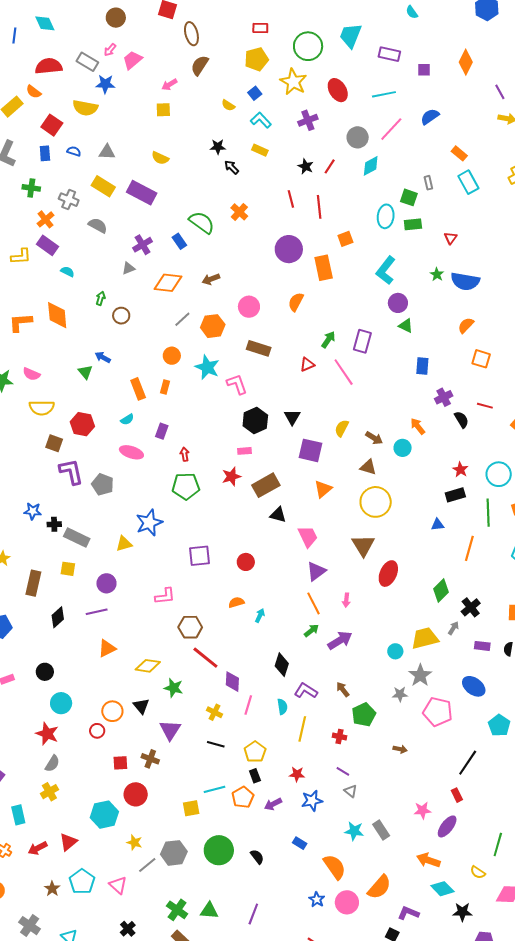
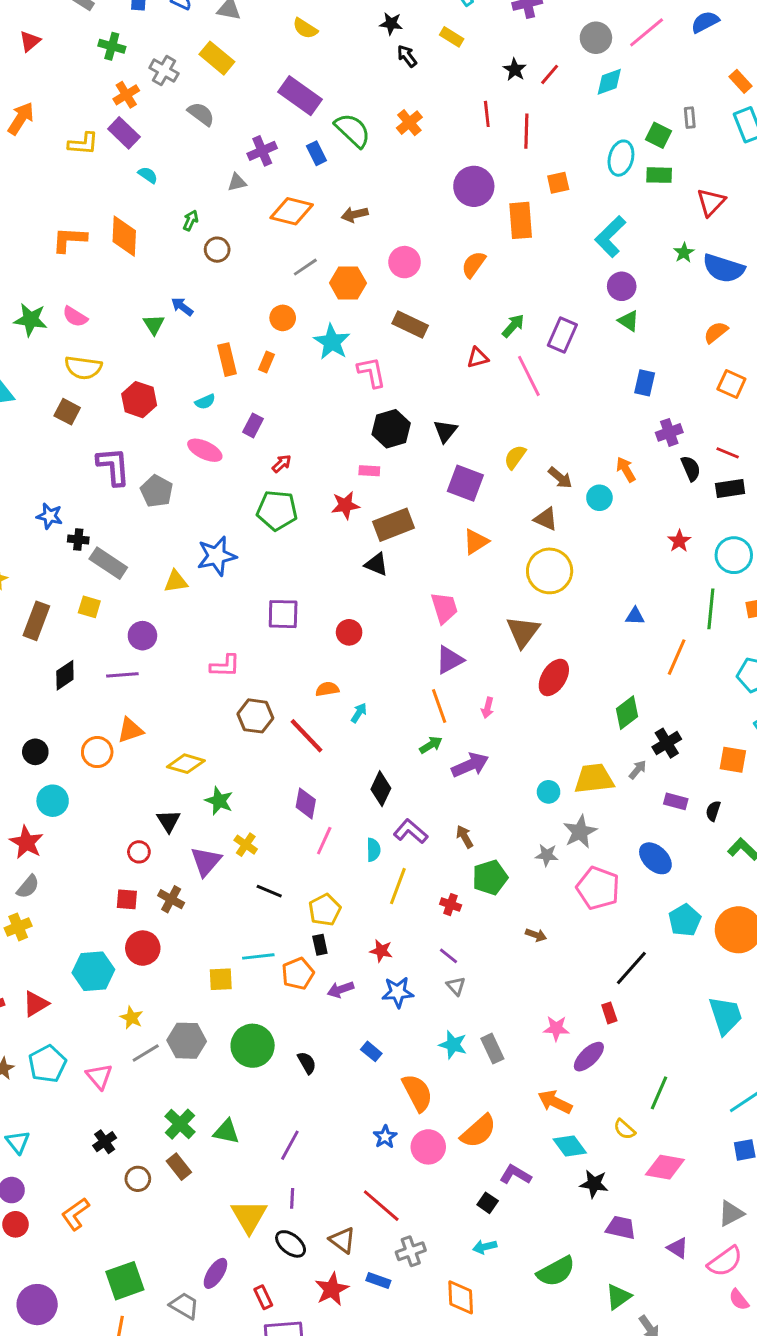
purple rectangle: (142, 193) -> (300, 96), moved
red triangle: (450, 238) -> (711, 202), size x1.5
brown square: (54, 443) -> (67, 412), moved
red arrow: (185, 454) -> (282, 464), turned 48
black rectangle: (455, 495) -> (730, 488), moved
black triangle: (278, 515) -> (376, 564), moved
red line: (205, 658) -> (307, 736), moved
orange circle: (112, 711) -> (97, 752), moved
yellow cross: (215, 712) -> (246, 845), moved
red circle: (97, 731) -> (139, 852), moved

